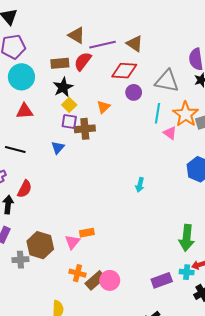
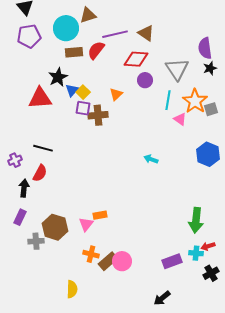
brown triangle: (77, 35) -> (88, 15), moved, turned -48
cyan circle: (21, 77) -> (66, 28), moved
gray triangle: (167, 81) -> (177, 69), turned 45
black star: (63, 87) -> (58, 77), moved
red triangle: (25, 111) -> (40, 98), size x1.4
blue triangle: (58, 147) -> (72, 90), moved
black line: (15, 150) -> (43, 148), moved
cyan arrow: (140, 185) -> (151, 159), moved, turned 96

